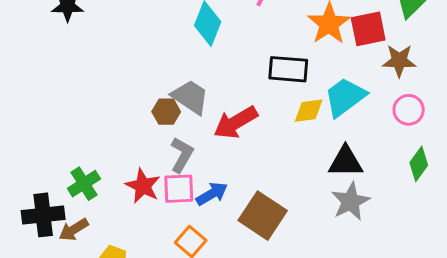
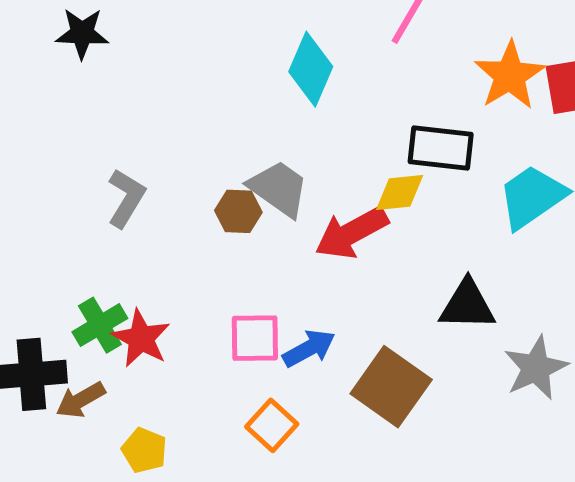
yellow diamond: (309, 111) -> (400, 192), moved
gray L-shape: (182, 155) -> (126, 198), moved
black triangle: (346, 162) -> (467, 305), moved
red star: (143, 186) -> (141, 338), moved

